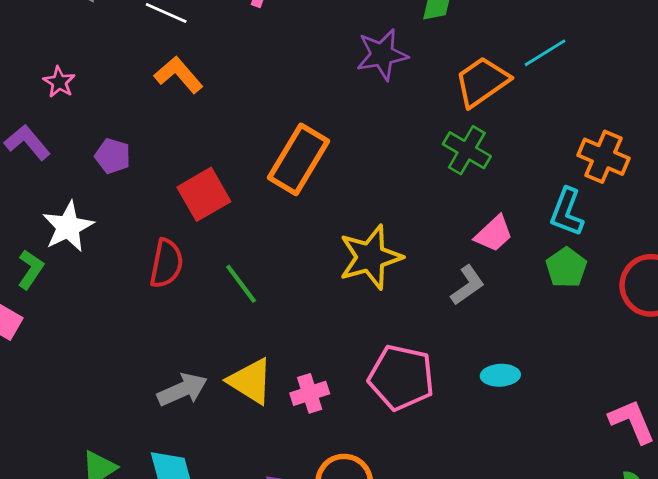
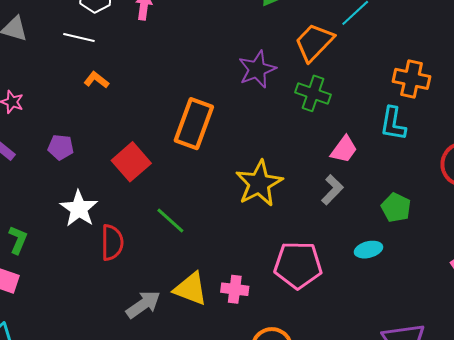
purple star: (382, 55) -> (257, 69), moved
orange L-shape: (179, 75) -> (96, 80), size x0.7
white star: (68, 227) -> (79, 209), moved
red semicircle: (166, 263) -> (112, 243), moved
green pentagon: (566, 268) -> (396, 208), moved
pink cross: (310, 393) -> (235, 289), turned 36

